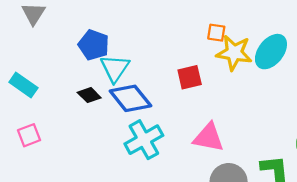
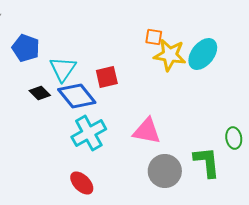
blue pentagon: (94, 45) -> (26, 48), moved
red square: (190, 77) -> (107, 77), moved

